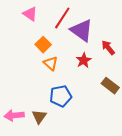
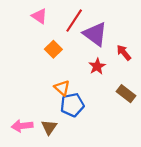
orange triangle: (51, 63) -> (62, 88), moved

